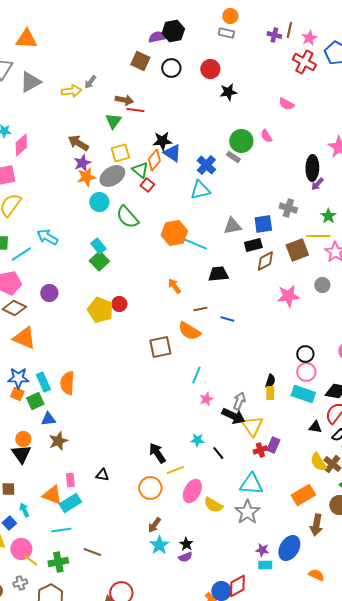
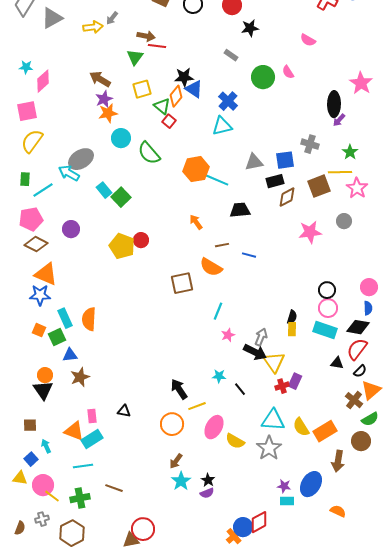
gray rectangle: (233, 157) -> (231, 55), moved
gray ellipse: (112, 176) -> (81, 159), moved
cyan rectangle: (98, 246) -> (104, 190), moved
blue star: (18, 378) -> (40, 295), moved
yellow semicircle: (318, 462) -> (301, 427), moved

